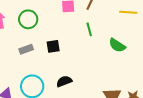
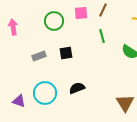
green circle: (28, 19) -> (54, 21), moved

